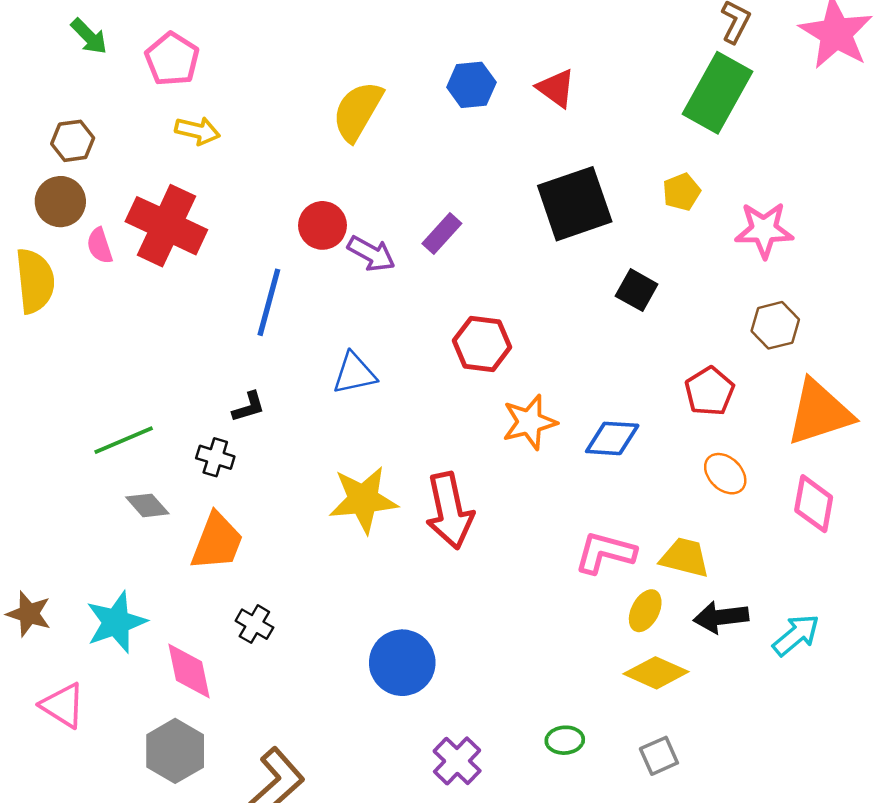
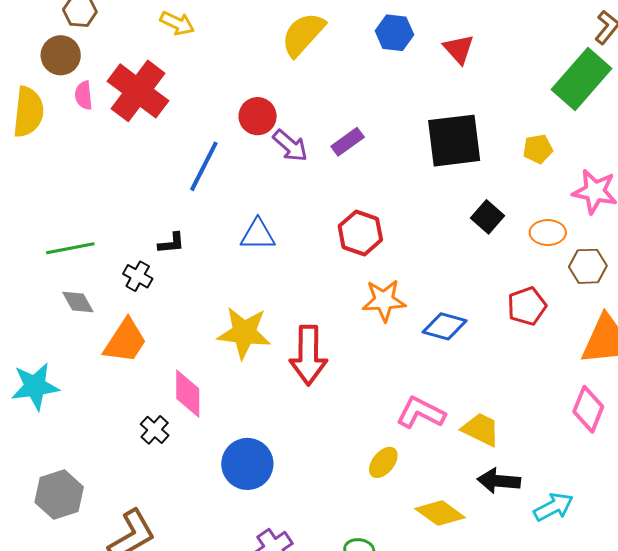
orange ellipse: (725, 474) -> (548, 233), moved, turned -56
yellow ellipse: (645, 611) -> (383, 462), moved
black cross: (254, 624) -> (155, 430), moved
pink diamond: (189, 671) -> (188, 394), moved

